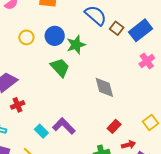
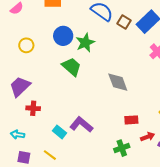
yellow circle: (26, 37) -> (26, 45), moved
red cross: (18, 105) -> (33, 108), turned 32
red rectangle: (114, 126) -> (131, 120), turned 48

